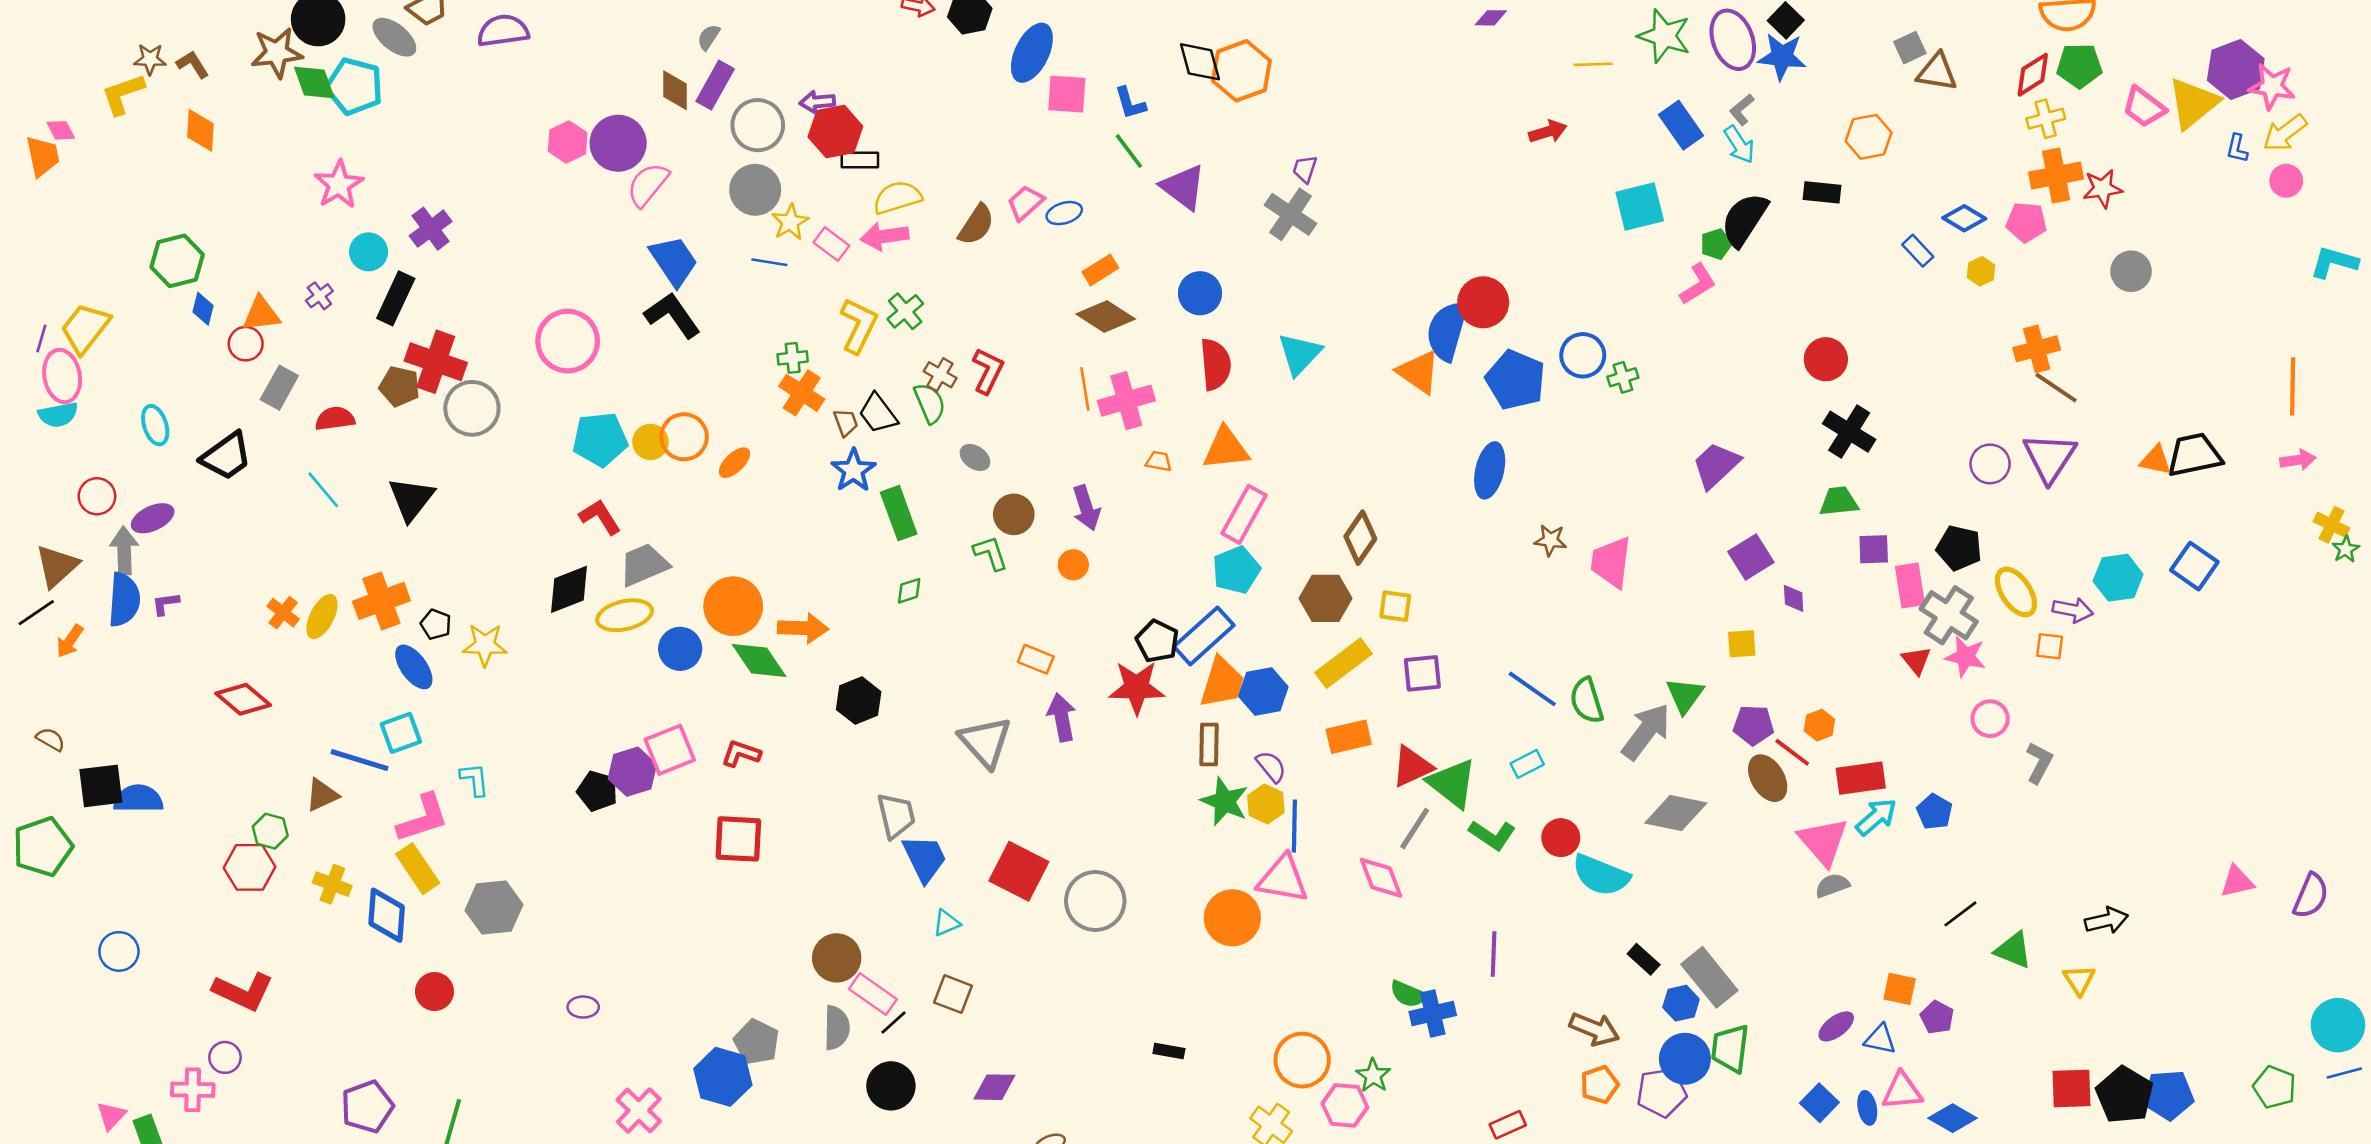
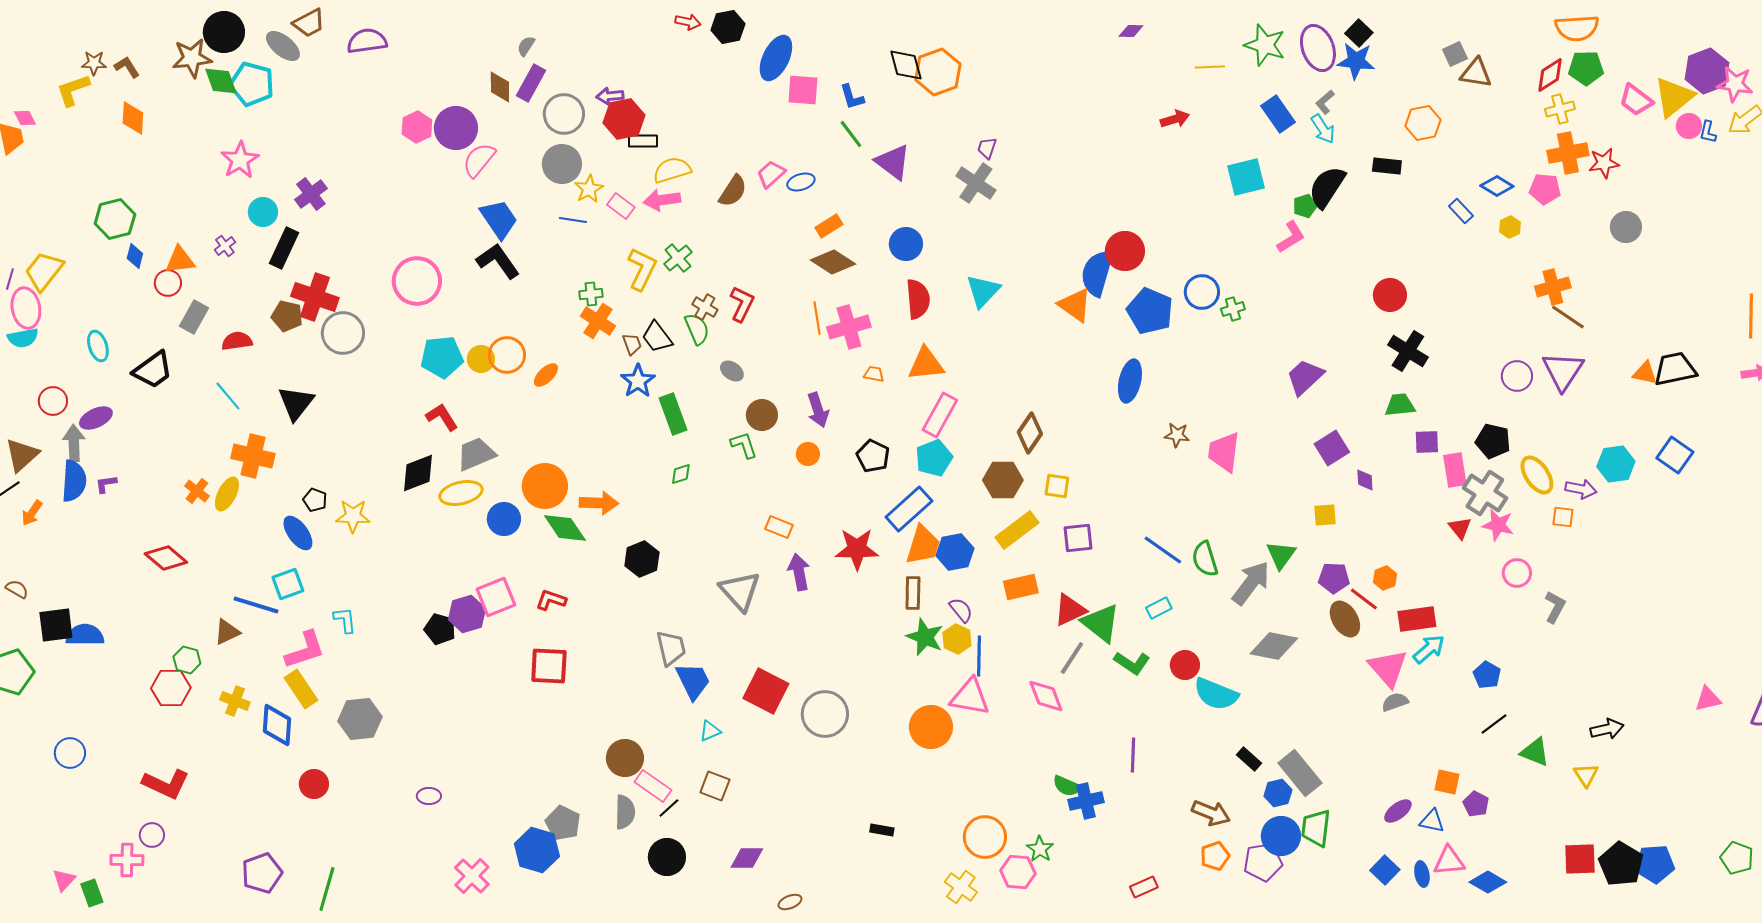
pink circle: (2286, 181) -> (1689, 126), moved
orange cross: (381, 601) -> (253, 456), moved, turned 33
black pentagon: (1157, 641) -> (873, 456), moved
blue pentagon: (1934, 812) -> (1487, 675), moved

